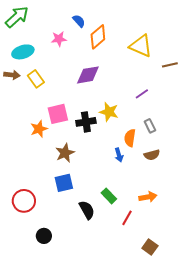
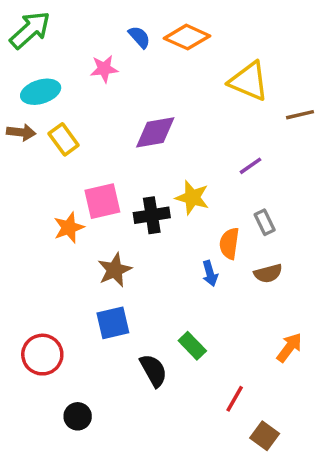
orange diamond: (98, 37) -> (187, 37), moved, turned 65
orange arrow: (148, 197) -> (289, 348), moved, turned -42
red line: (127, 218) -> (235, 399), moved

